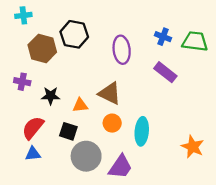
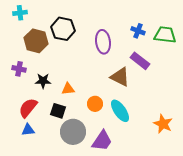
brown triangle: (110, 93) -> (120, 77), moved
cyan ellipse: (142, 131) -> (120, 111), turned -40

